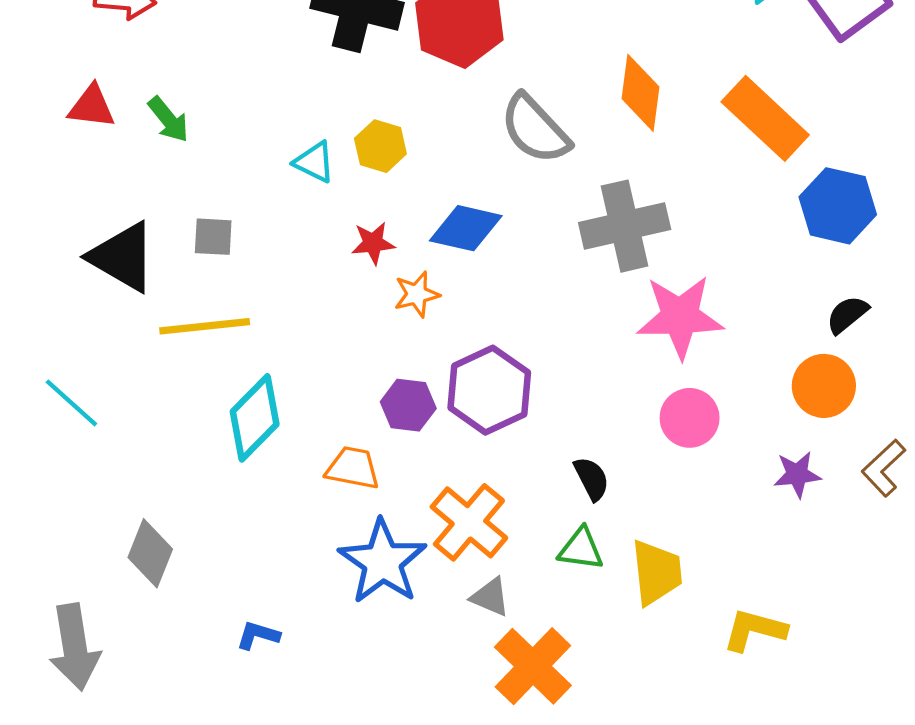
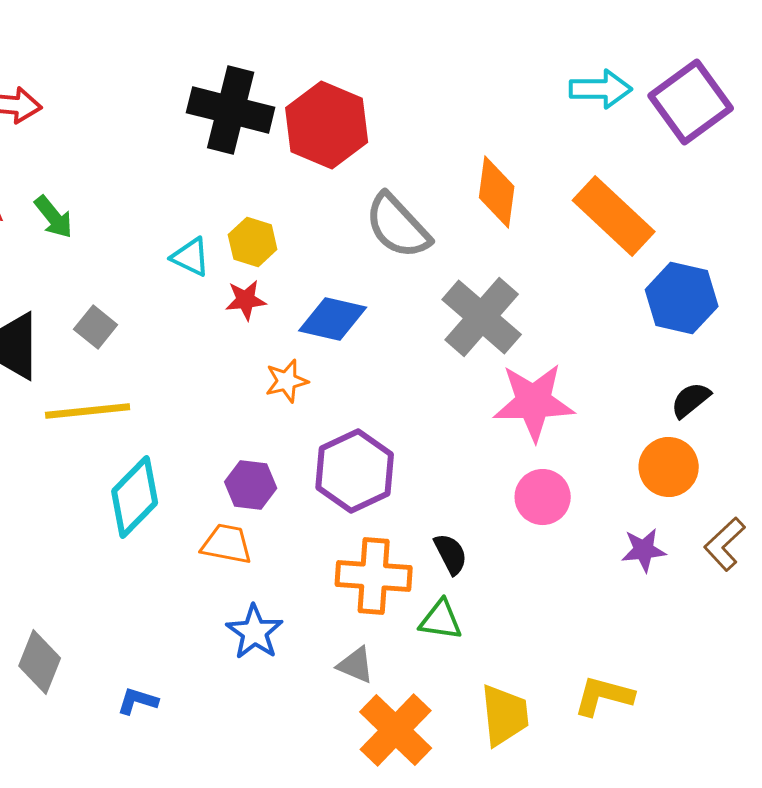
gray cross: (625, 226) -> (482, 317), turned -36
gray square: (213, 237) -> (96, 327), turned 36
red star: (373, 243) -> (246, 300), moved
purple hexagon: (408, 405) -> (251, 485), moved
orange cross: (469, 522) -> (374, 576), moved, turned -36
gray diamond: (150, 553) -> (40, 662), moved
blue star: (383, 562) -> (255, 632), size x0.7
yellow trapezoid: (657, 572) -> (505, 715), moved

